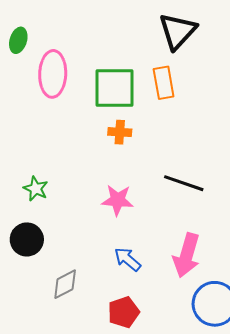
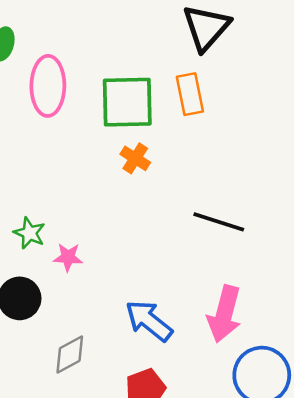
orange cross: (120, 132) -> (135, 158), turned 30
pink star: (118, 200) -> (68, 257), moved, size x0.7
blue arrow: (127, 259) -> (149, 321), size x1.4

